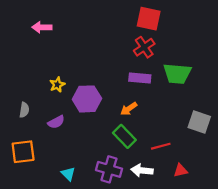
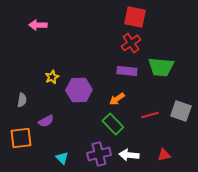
purple semicircle: (56, 122) -> (46, 121), moved
red line: (161, 146) -> (150, 115), moved
purple cross: (109, 169) -> (99, 154), turned -30

